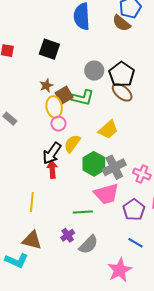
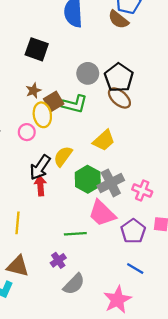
pink circle: (58, 124) -> (27, 132), moved
pink trapezoid: (106, 194) -> (102, 213), turned 60
gray semicircle: (88, 245) -> (74, 284), moved

